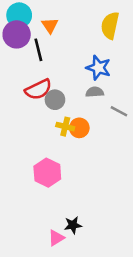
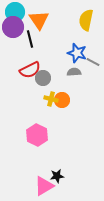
orange triangle: (50, 25) -> (39, 20), size x1.5
gray line: (119, 111) -> (93, 62), moved
pink triangle: (56, 238) -> (44, 186), size x1.5

